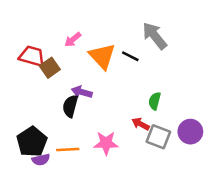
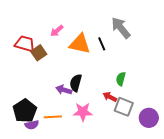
orange triangle: (102, 56) -> (80, 44), turned -35
black line: (130, 56) -> (102, 44), turned 40
purple arrow: (82, 92) -> (64, 90), moved
black semicircle: (70, 106) -> (76, 83), moved
purple circle: (190, 132) -> (149, 118), moved

